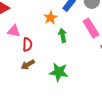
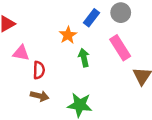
brown arrow: (28, 65) -> (40, 96), turned -136

